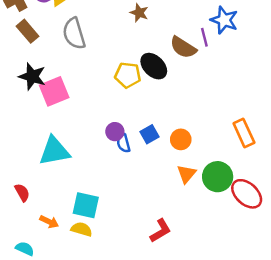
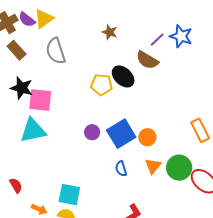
purple line: (204, 37) -> (157, 40), moved, turned 63
pink square: (54, 91) -> (40, 100), turned 30
blue square: (150, 134) -> (121, 134), size x1.8
blue semicircle: (124, 143) -> (121, 169), moved
cyan triangle: (54, 151) -> (33, 130), moved

